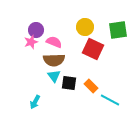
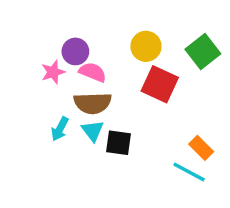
purple circle: (36, 30) -> (75, 51), moved
green square: (118, 30) -> (203, 51), turned -30
orange rectangle: (91, 86) -> (201, 148), moved
cyan arrow: (35, 102) -> (60, 129), moved

